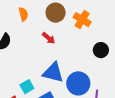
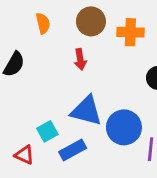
orange cross: (82, 20) -> (130, 32), turned -30
red arrow: (49, 38) -> (80, 59), turned 40

